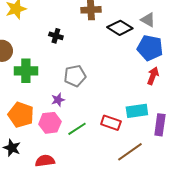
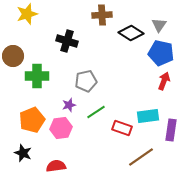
gray triangle: (148, 20) -> (159, 25), turned 35
black cross: (56, 36) -> (67, 41), size x1.5
orange pentagon: (21, 115) -> (32, 120), turned 30
green line: (77, 129) -> (96, 112), moved

